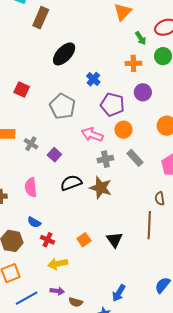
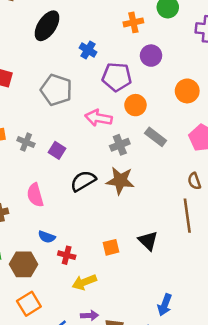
orange square: (84, 240) -> (111, 247), turned 32

